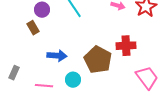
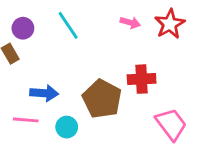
pink line: (44, 86) -> (26, 120), moved

